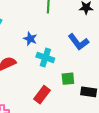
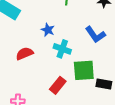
green square: (68, 79) -> (84, 70), size x1.6

